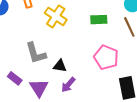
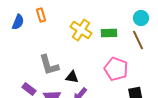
yellow cross: (56, 16) -> (81, 30), moved

